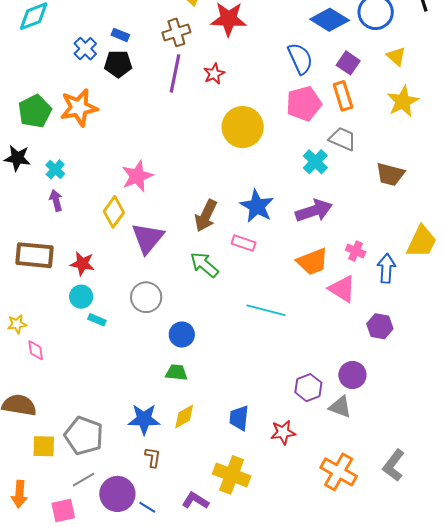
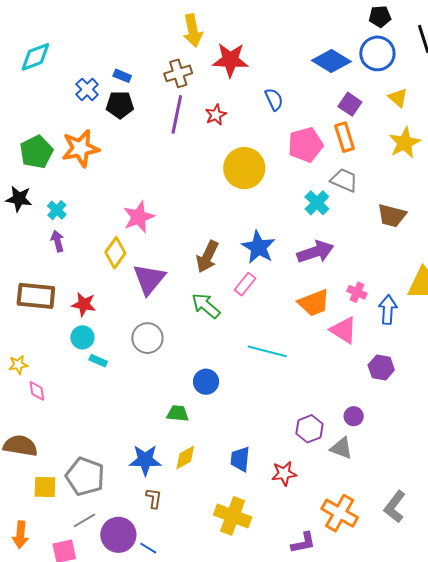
blue semicircle: (300, 59) -> (274, 99), moved, size x0.7
pink rectangle: (244, 243) -> (245, 284), turned -70
blue circle: (182, 335) -> (206, 382), moved
purple circle: (352, 375) -> (354, 416), size x0.7
purple L-shape: (195, 501) -> (303, 543), moved, turned 136

